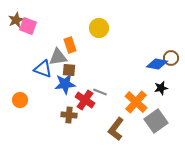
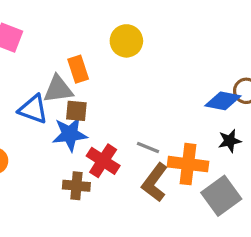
gray line: (100, 92) -> (148, 147), moved
orange cross: (136, 102) -> (188, 164), turned -35
brown L-shape: (116, 129) -> (155, 182), moved

